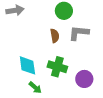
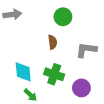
gray L-shape: (79, 33) -> (86, 50), moved

